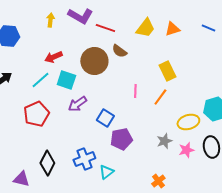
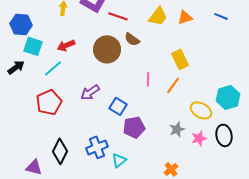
cyan square: (66, 80) -> (33, 46), moved
yellow ellipse: (188, 122) -> (201, 110), turned 45

